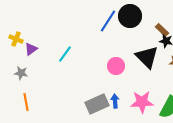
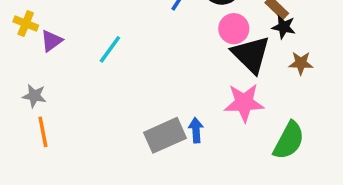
pink circle: (116, 66) -> (234, 29), moved
gray star: (21, 73) -> (34, 96), moved
pink star: (142, 102) -> (244, 103), moved

